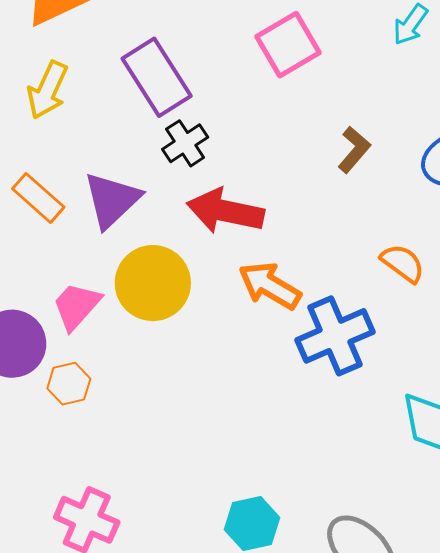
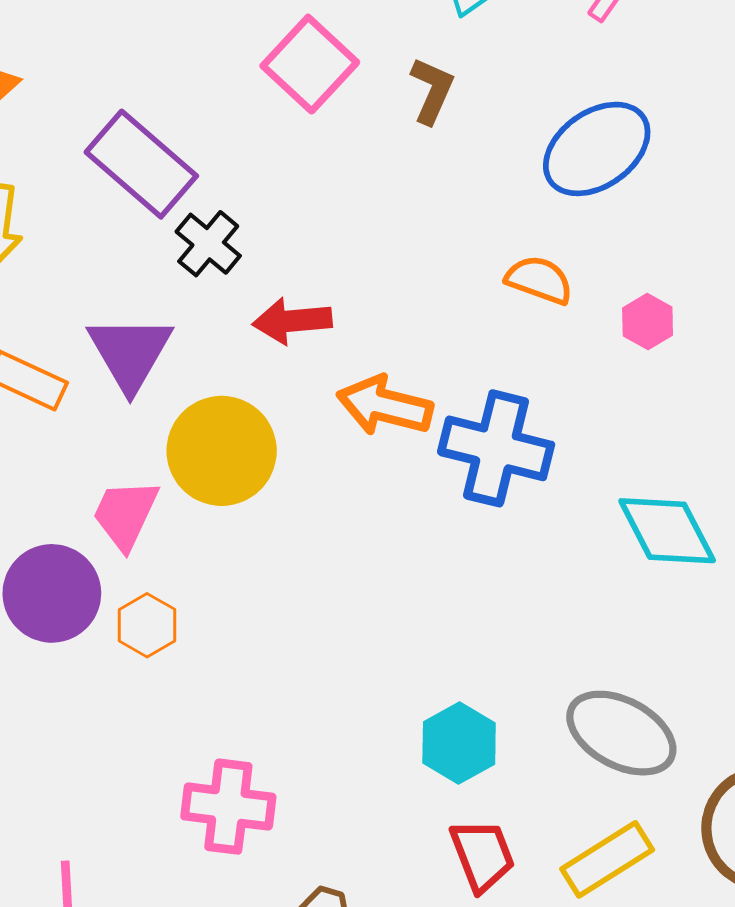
brown L-shape: (354, 150) -> (432, 91), moved
red arrow: (225, 211) -> (292, 321), size x0.7
orange semicircle: (403, 263) -> (539, 280), moved
blue cross: (335, 336) -> (496, 448), turned -36

